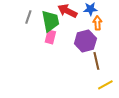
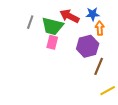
green trapezoid: (50, 21) -> (52, 26), turned 115
brown line: (96, 61) -> (99, 66), turned 36

